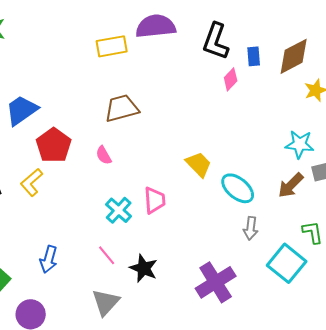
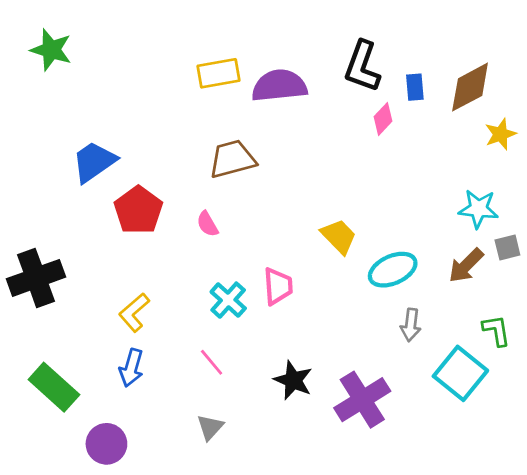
purple semicircle: (156, 26) -> (279, 86), moved
yellow L-shape: (32, 182) -> (134, 312), moved
cyan ellipse: (238, 188) -> (393, 270), turned -64
black star: (144, 268) -> (293, 380), moved
gray triangle: (106, 302) -> (210, 427), size x0.7

